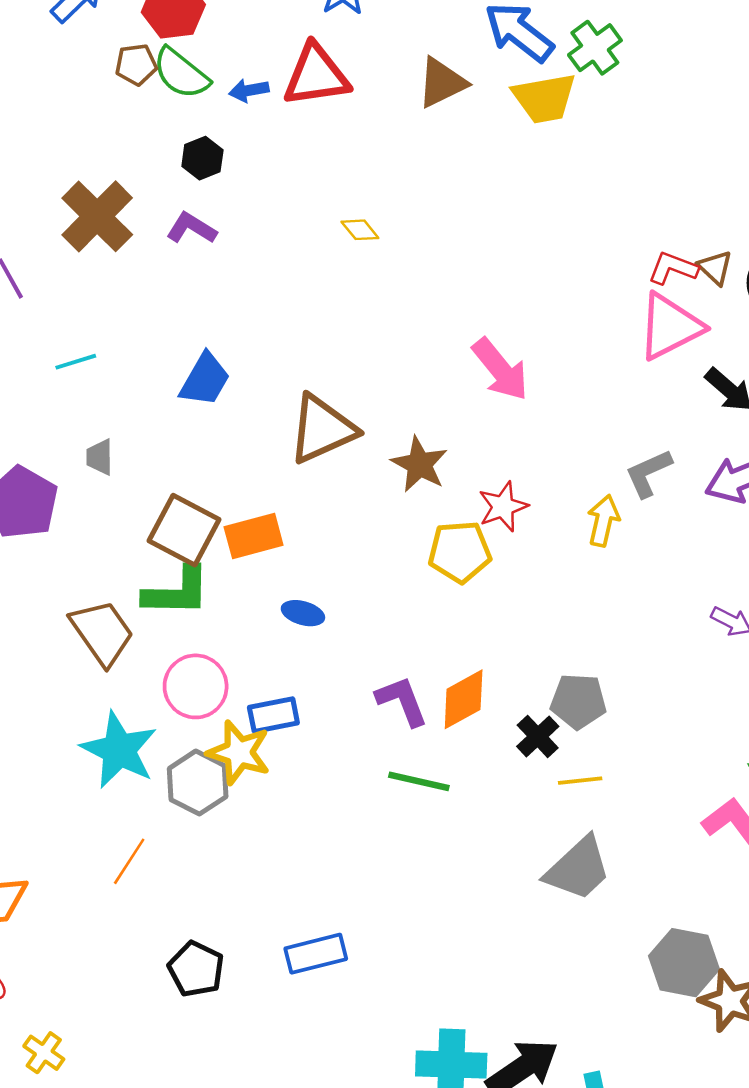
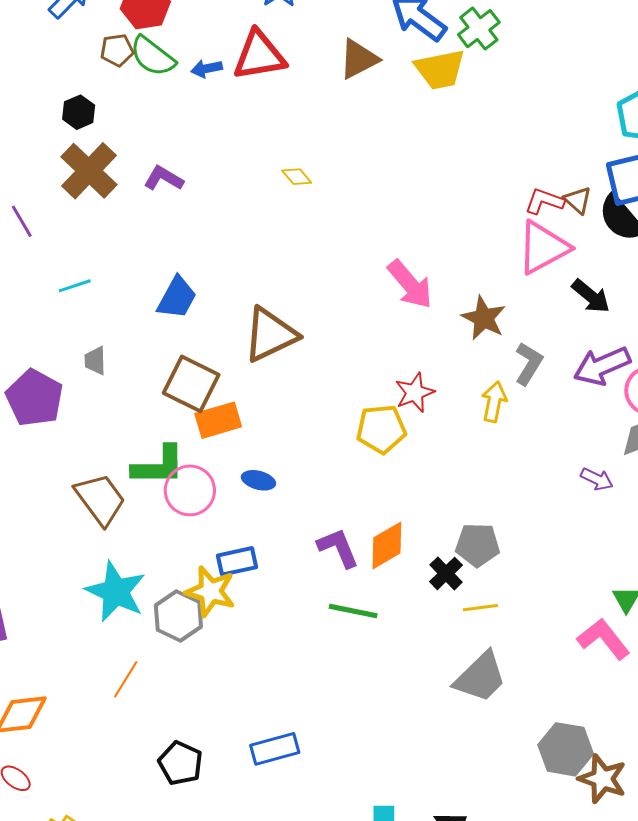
black hexagon: (202, 158) -> (79, 112), moved
brown star: (419, 464) -> (484, 318), moved
gray L-shape: (648, 473) -> (529, 364), turned 147
brown square: (184, 530) -> (191, 384), moved
pink circle: (196, 686) -> (190, 490), moved

